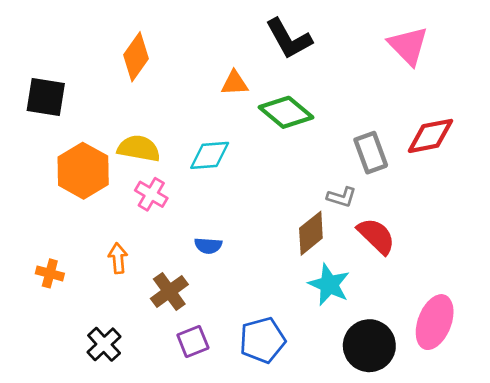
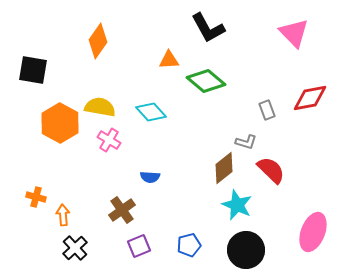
gray rectangle: (371, 153) -> (267, 110), size x0.7
cyan diamond: (210, 155) -> (151, 112), turned 52
orange arrow: (118, 258) -> (63, 215), moved
blue pentagon: (262, 340) -> (189, 245), size x0.7
black circle: (369, 346) -> (246, 250), moved

